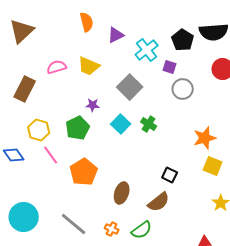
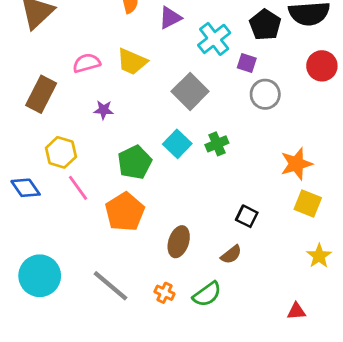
purple star: (93, 105) -> (104, 110), moved
green cross: (149, 124) -> (217, 144), turned 35
green pentagon: (78, 128) -> (135, 162), moved
brown semicircle: (159, 202) -> (231, 254), size x0.7

